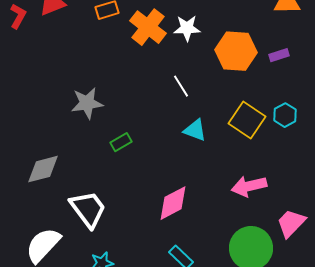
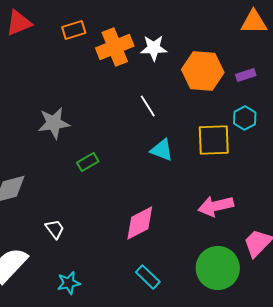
orange cross: (148, 27) -> (115, 47), turned 30
cyan hexagon: (285, 115) -> (245, 118), moved
yellow square: (247, 120) -> (214, 140), turned -36
white trapezoid: (88, 209) -> (55, 229), size x0.5

